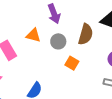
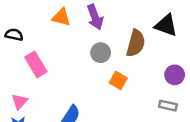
orange triangle: (33, 35) -> (61, 17), moved

